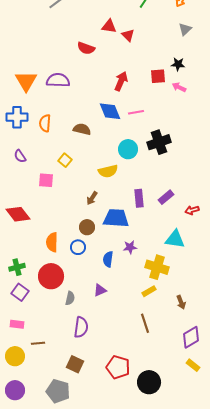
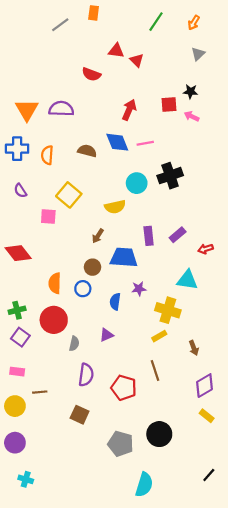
brown semicircle: (82, 129) -> (87, 151), moved
yellow square: (65, 160) -> (69, 195), size x1.6
red pentagon: (118, 367) -> (124, 388), moved
gray pentagon: (58, 391) -> (121, 444), moved

